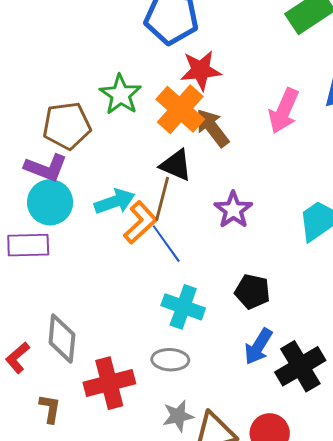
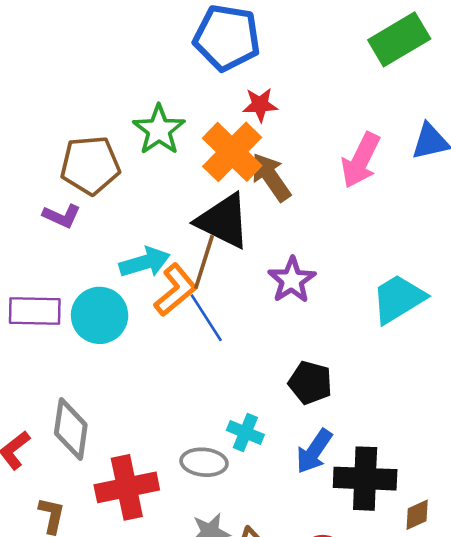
red star: (201, 70) -> (260, 105), size x0.7
black triangle: (176, 165) -> (223, 221), size x1.4
purple L-shape: (46, 168) -> (62, 216), size x0.7
cyan circle: (50, 202) -> (100, 315), moved
cyan cross: (183, 307) -> (245, 432), moved, size x0.7
black cross: (300, 366) -> (365, 479), turned 30

